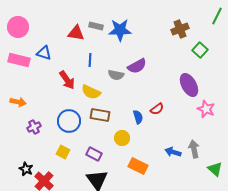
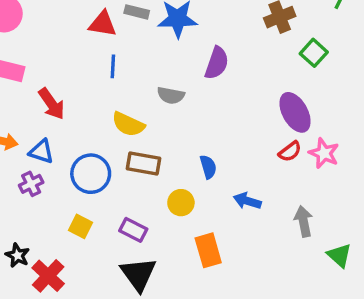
blue triangle: (44, 53) -> (41, 152), moved
blue line: (90, 60) -> (113, 66), moved
purple semicircle: (137, 66) -> (217, 63), moved, turned -42
red arrow: (67, 80) -> (52, 104), moved
red semicircle: (157, 109) -> (290, 152), moved
blue arrow: (173, 152) -> (247, 201), moved
orange rectangle: (138, 166) -> (208, 250), turned 48

